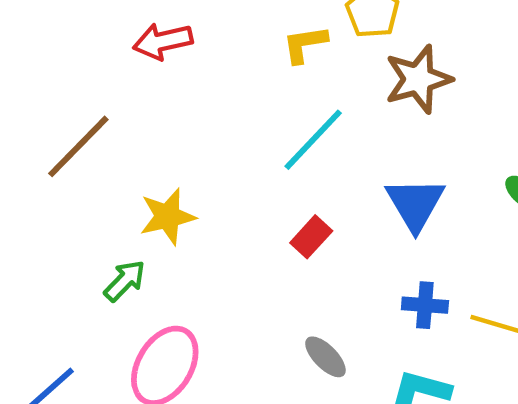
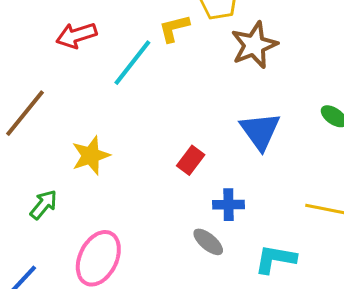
cyan line: (313, 140) -> (132, 63), moved
green arrow: (125, 281) -> (44, 205), moved
blue cross: (425, 305) -> (228, 205), moved

